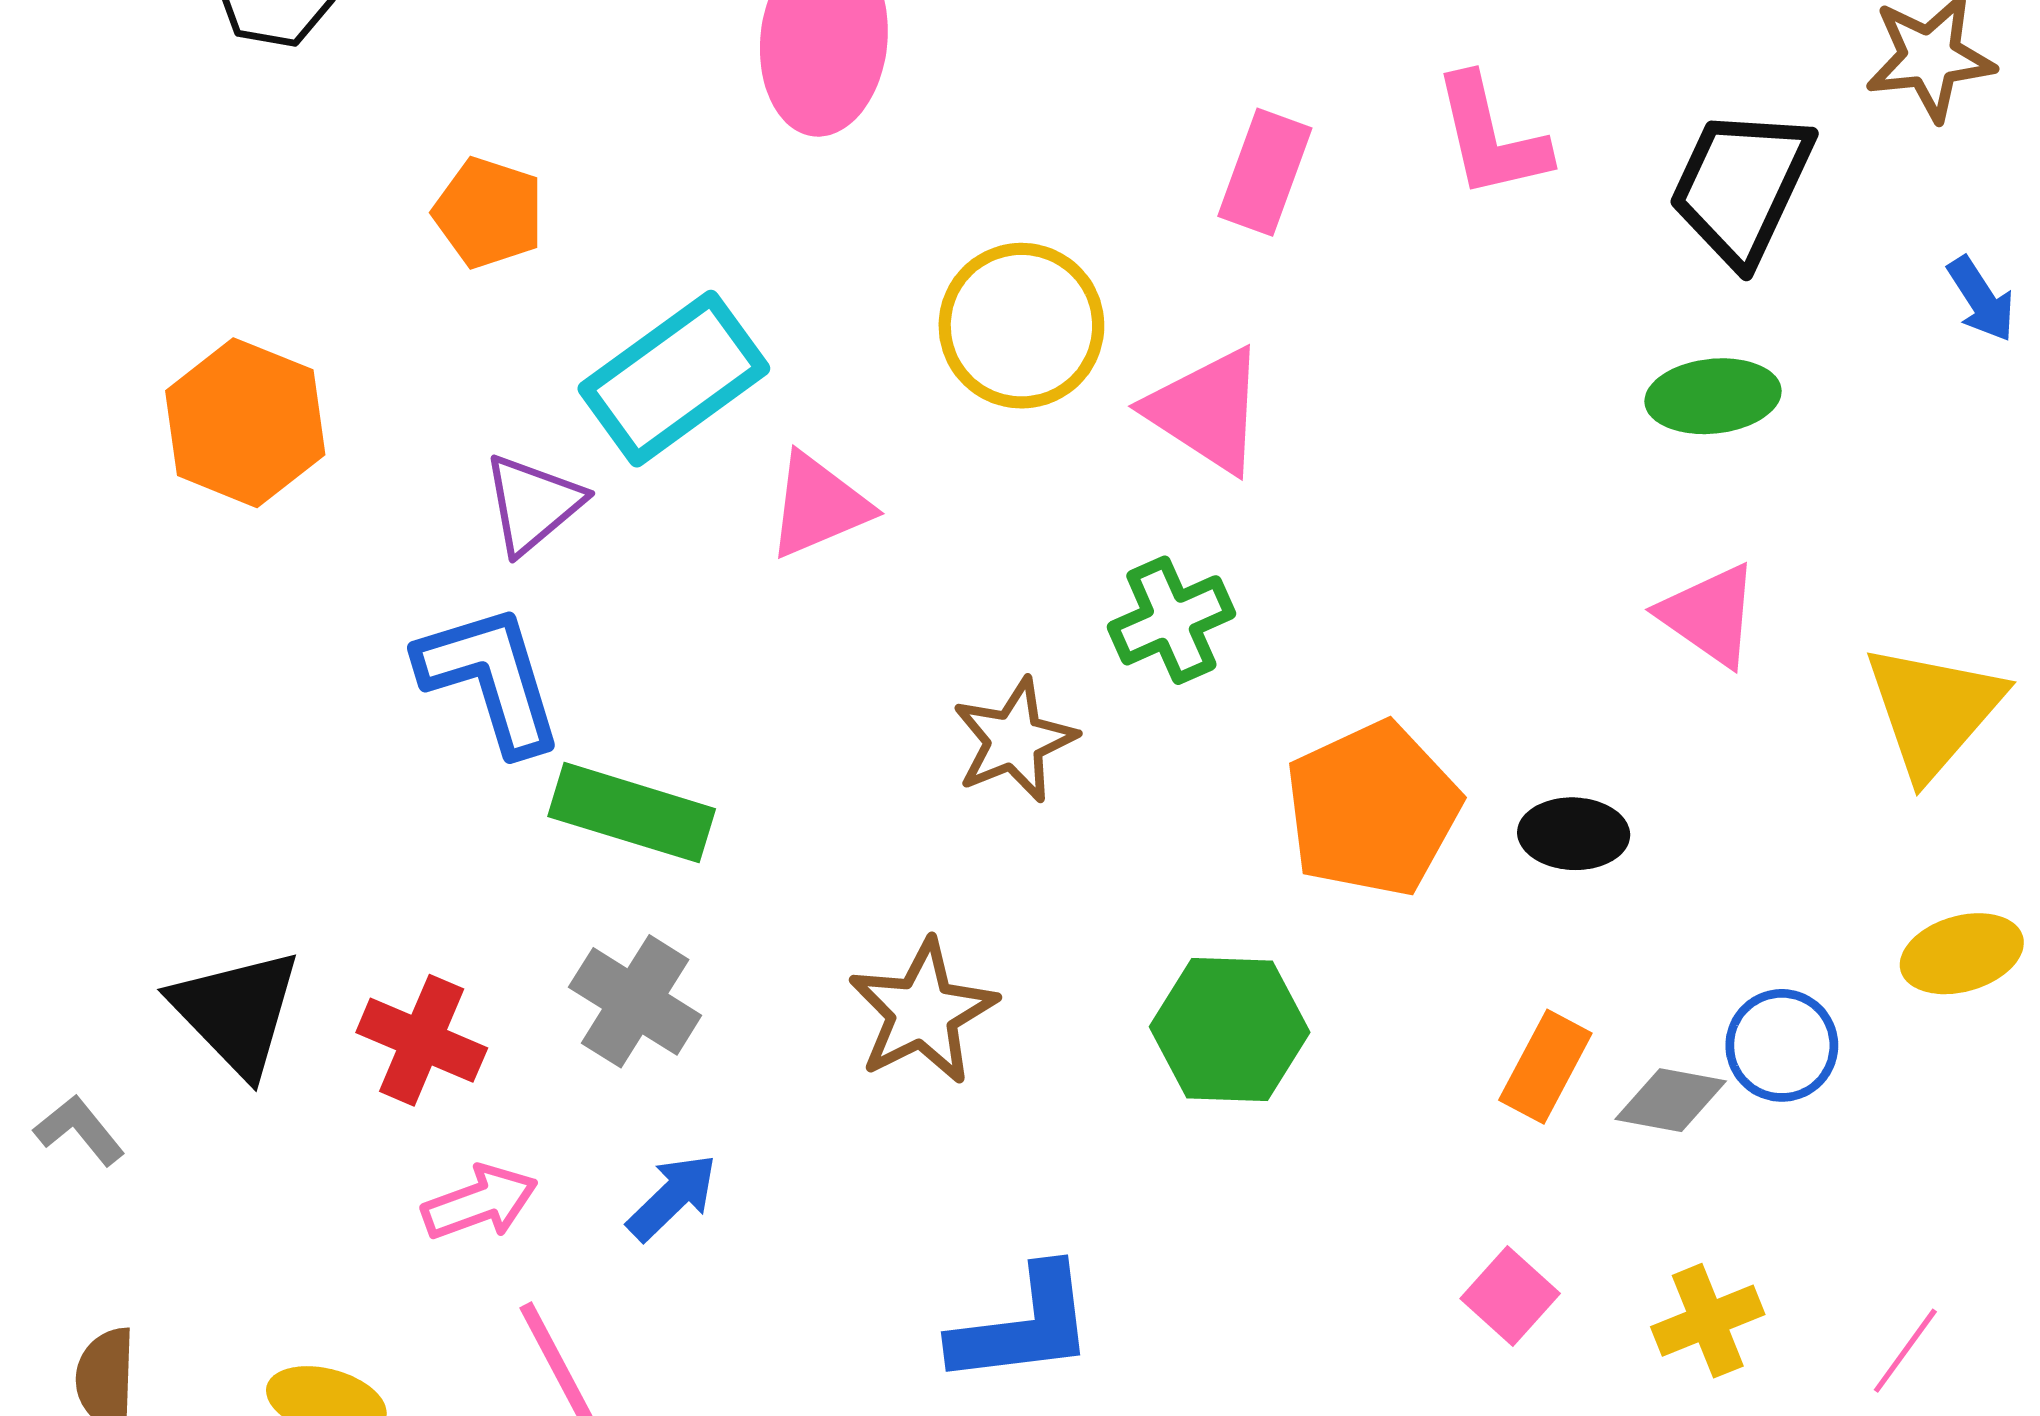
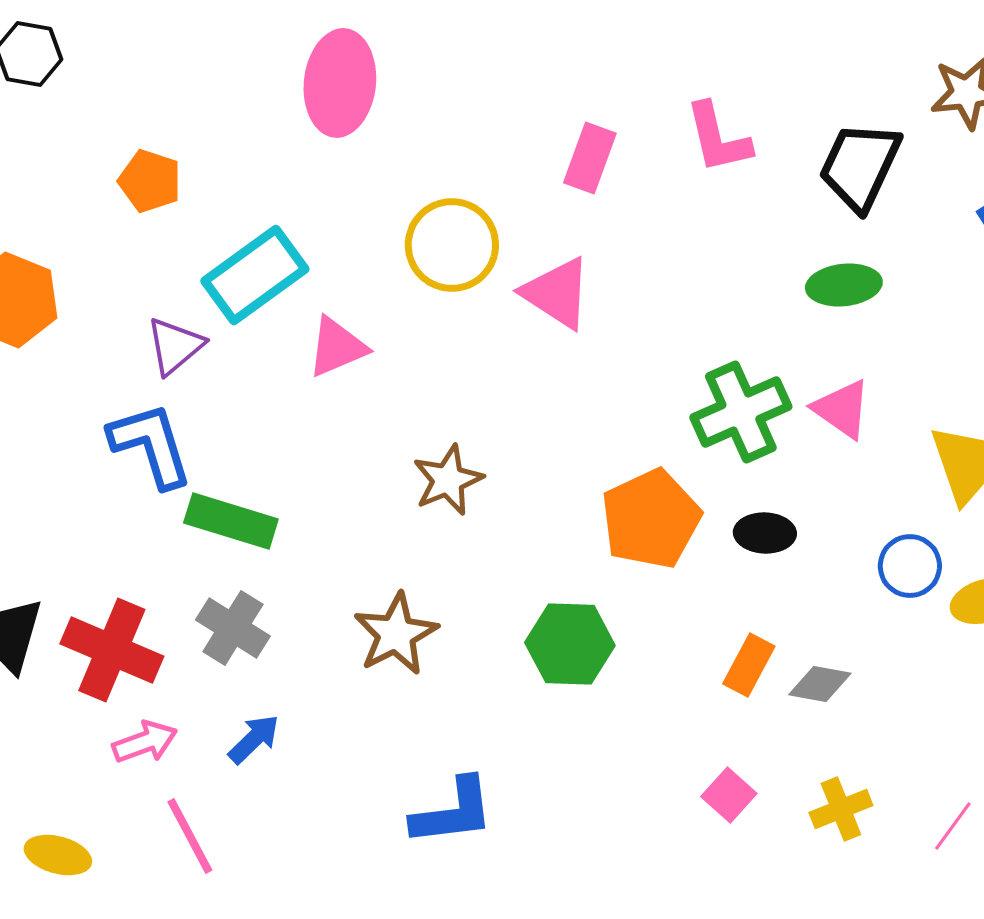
green cross: (1171, 620) -> (741, 412), moved, size x1.4
red cross: (422, 1040) -> (112, 650), size x1.4
blue circle: (1782, 1045) -> (910, 566), moved

